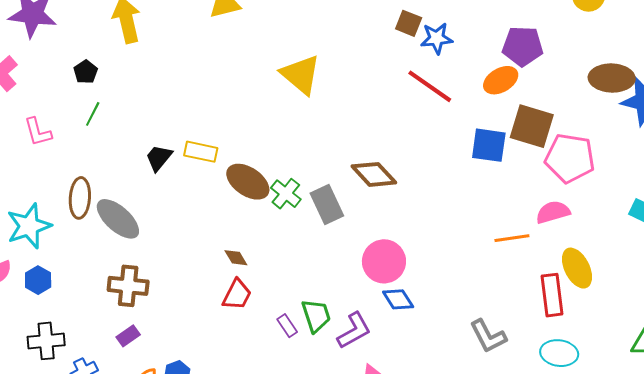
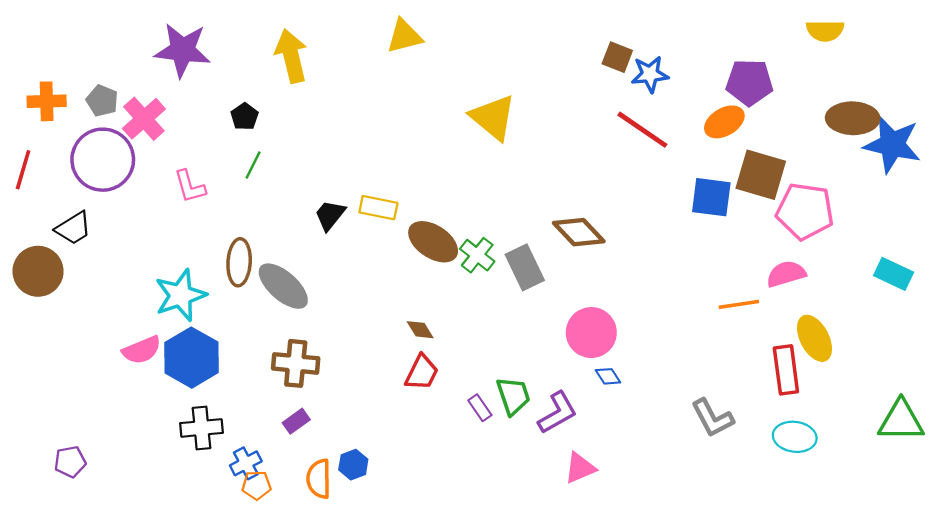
blue hexagon: (38, 280) -> (192, 358), size x1.8
blue diamond: (398, 299) -> (608, 376), size x0.7

